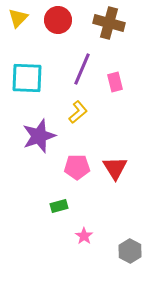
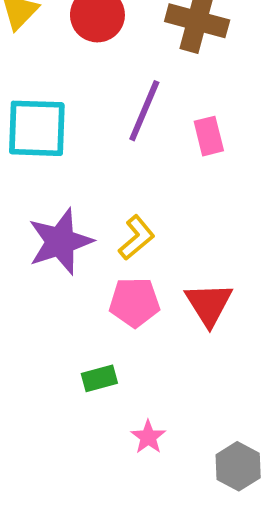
yellow L-shape: (78, 112) -> (136, 238), moved

